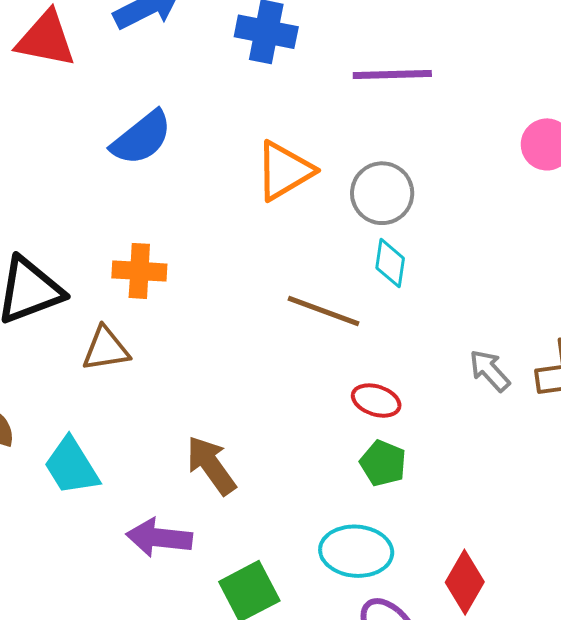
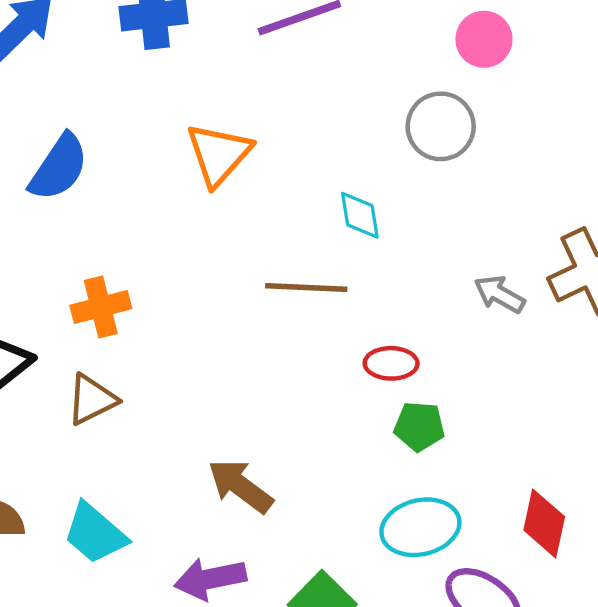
gray circle: (382, 193) -> (441, 126), moved

